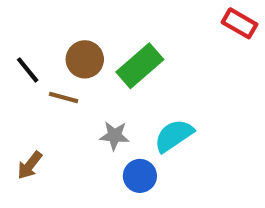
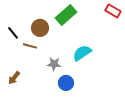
green rectangle: (140, 66) -> (66, 15), moved
cyan semicircle: (174, 136) -> (82, 53), moved

